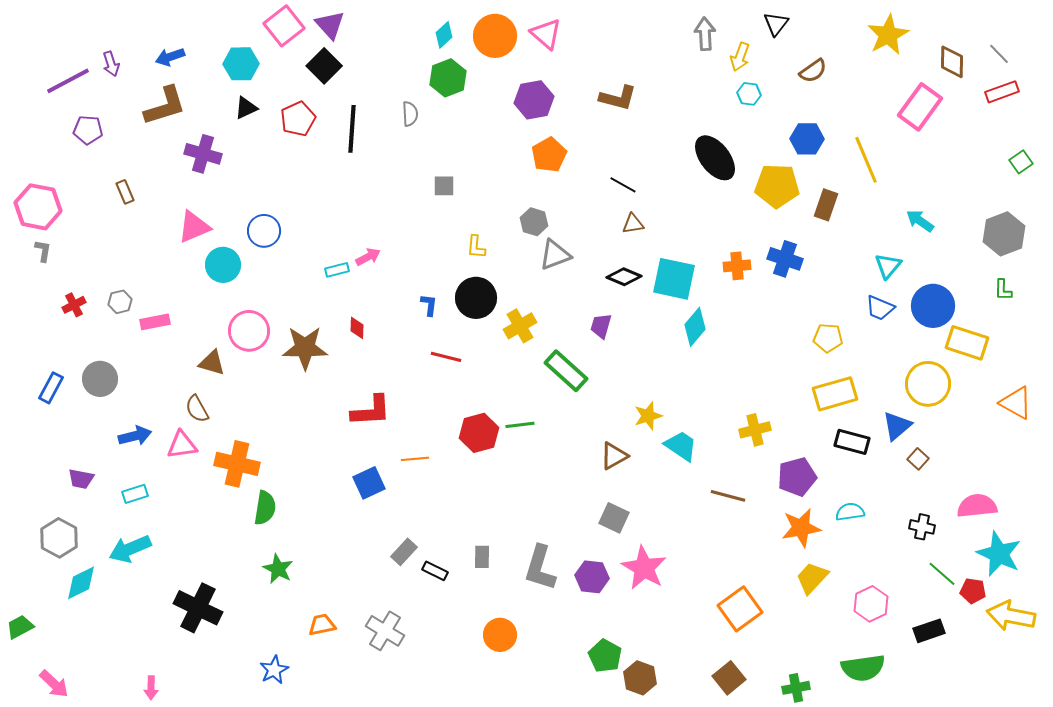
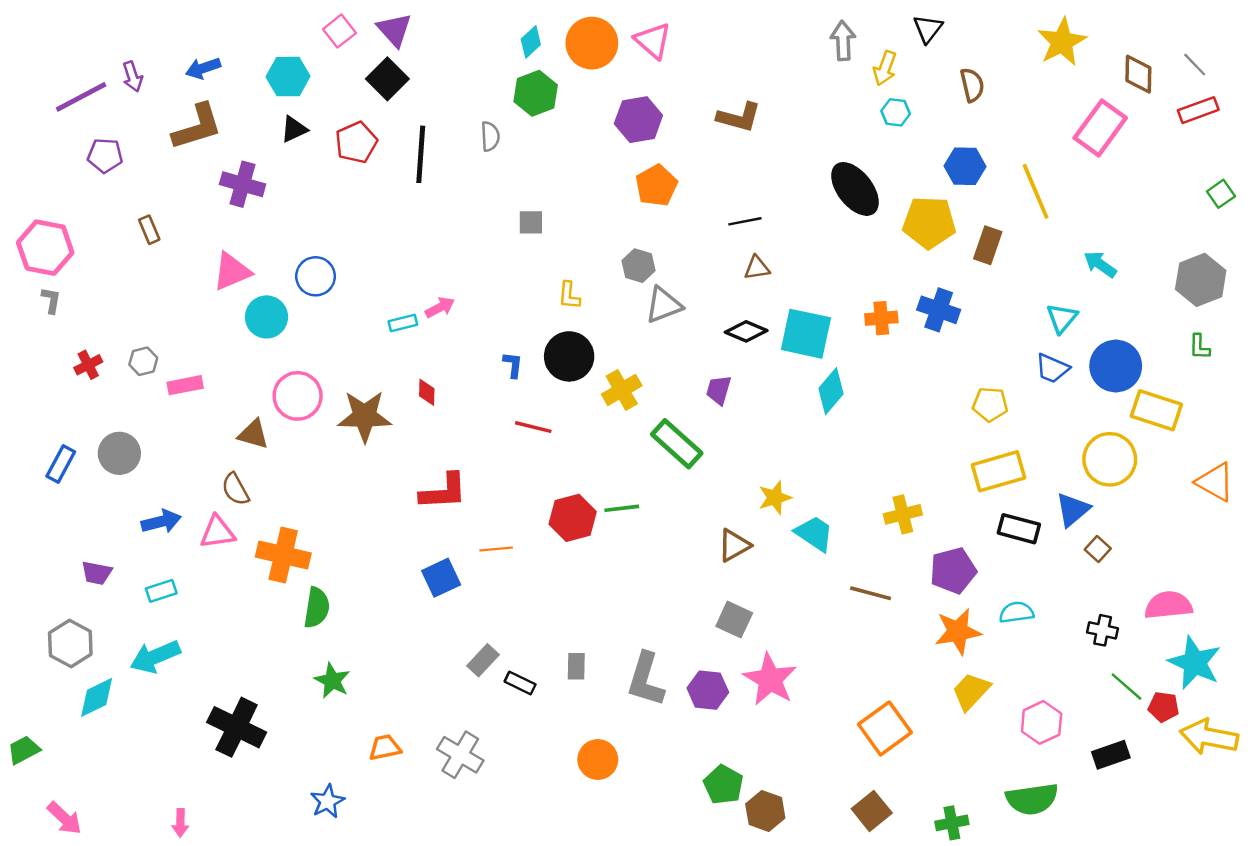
pink square: (284, 26) -> (339, 31), size x0.7
brown semicircle: (813, 71) -> (972, 85), turned -68
black line: (623, 185) -> (745, 221), turned -40

